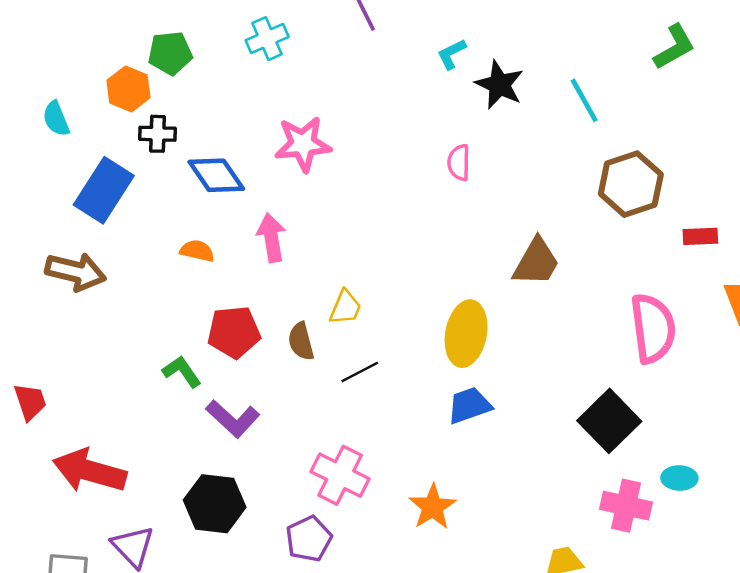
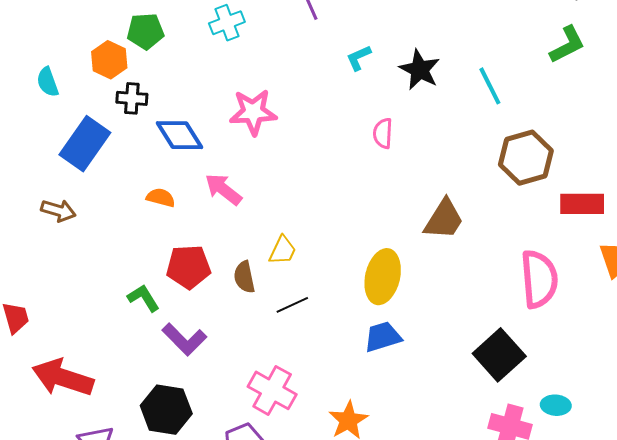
cyan L-shape: (452, 54) -> (359, 58), moved
red rectangle: (700, 236) -> (582, 204), size x1.5
pink arrow: (271, 238) -> (223, 189), turned -45
brown arrow: (76, 272) -> (58, 211), size x0.7

